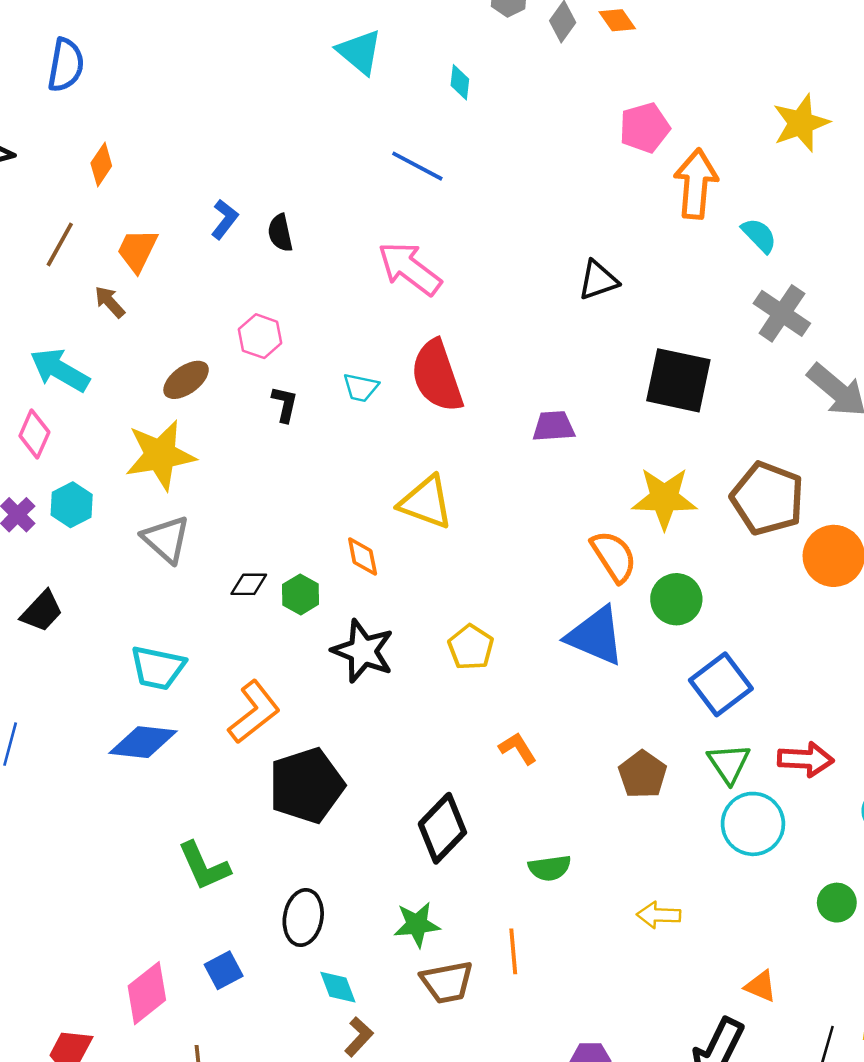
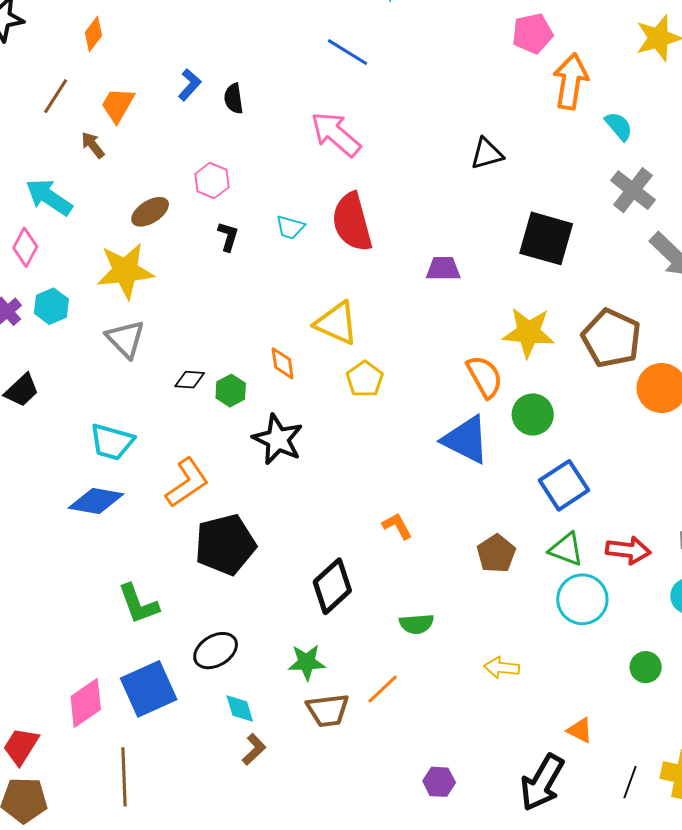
yellow pentagon: (471, 647) -> (365, 379), moved
green triangle: (729, 763) -> (566, 549), turned -39
black ellipse: (303, 918) -> (216, 651), turned 45
orange line: (513, 951) -> (383, 689), turned 48
blue square: (224, 970) -> (149, 689), size x1.8

